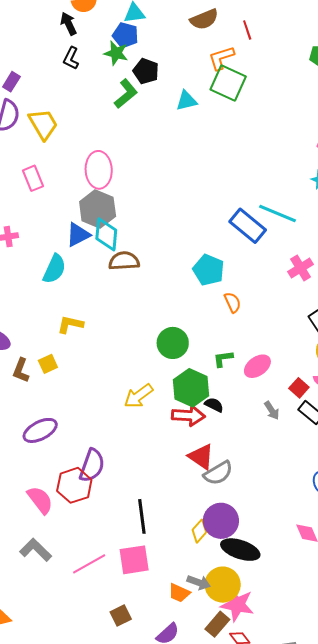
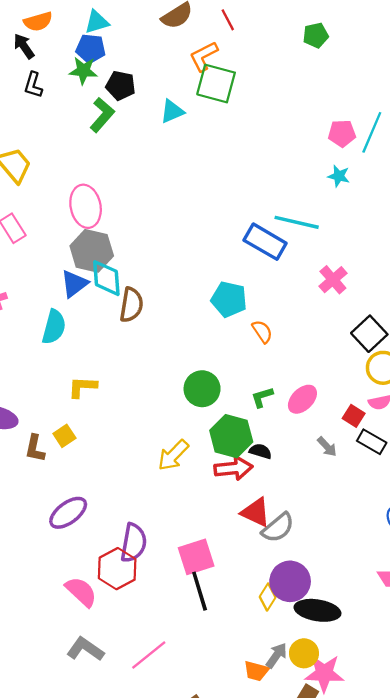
brown semicircle: (124, 261) -> (131, 305), turned 112
pink square: (134, 560) -> (196, 557), moved
gray arrow: (199, 582) -> (276, 655), turned -65
yellow circle: (223, 585) -> (304, 653), size x0.7

